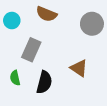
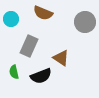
brown triangle: (79, 68) -> (61, 58), moved
black semicircle: (44, 82) -> (41, 76), turned 55

